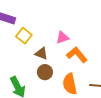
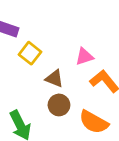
orange semicircle: (70, 84) -> (94, 122), turned -50

